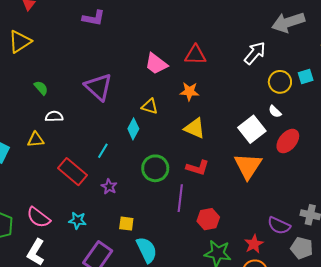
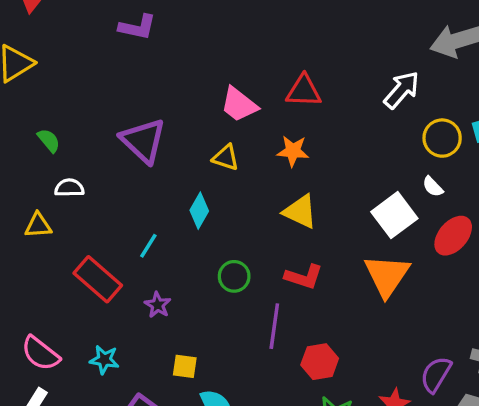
yellow triangle: (150, 106) -> (226, 158), moved
green circle: (155, 168) -> (234, 276), size x0.7
purple semicircle: (279, 226) -> (436, 374), turned 95

